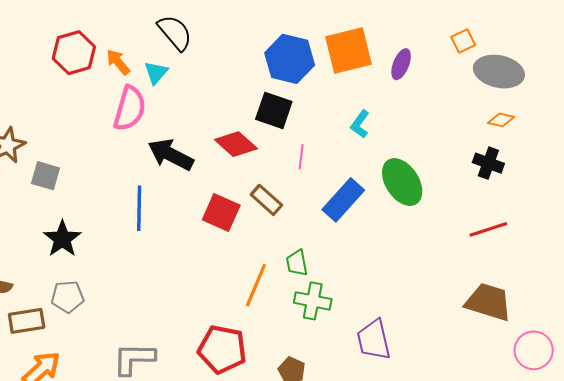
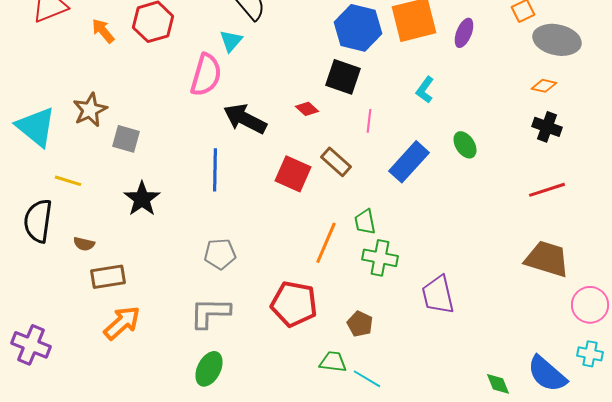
orange arrow: (118, 62) -> (103, 31), moved
orange diamond: (501, 120) -> (544, 86), moved
red diamond: (236, 144) -> (307, 109), size x0.6
green ellipse: (402, 182) -> (465, 145), size x0.6
gray pentagon: (68, 297) -> (220, 254), moved

